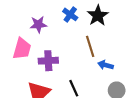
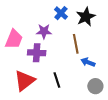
purple star: (38, 24) -> (44, 31), moved

